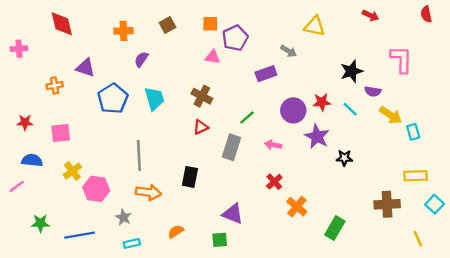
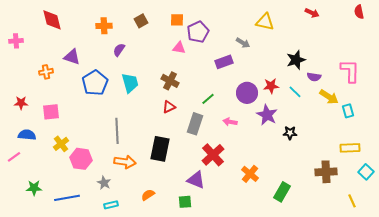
pink L-shape: (401, 59) -> (350, 71), moved
black rectangle: (190, 177) -> (160, 149), size x1.4
red cross: (274, 182) -> (213, 155), moved, size x1.6

